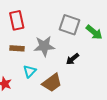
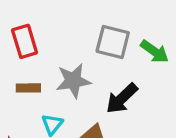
black arrow: (72, 59) -> (122, 98), size x1.5

